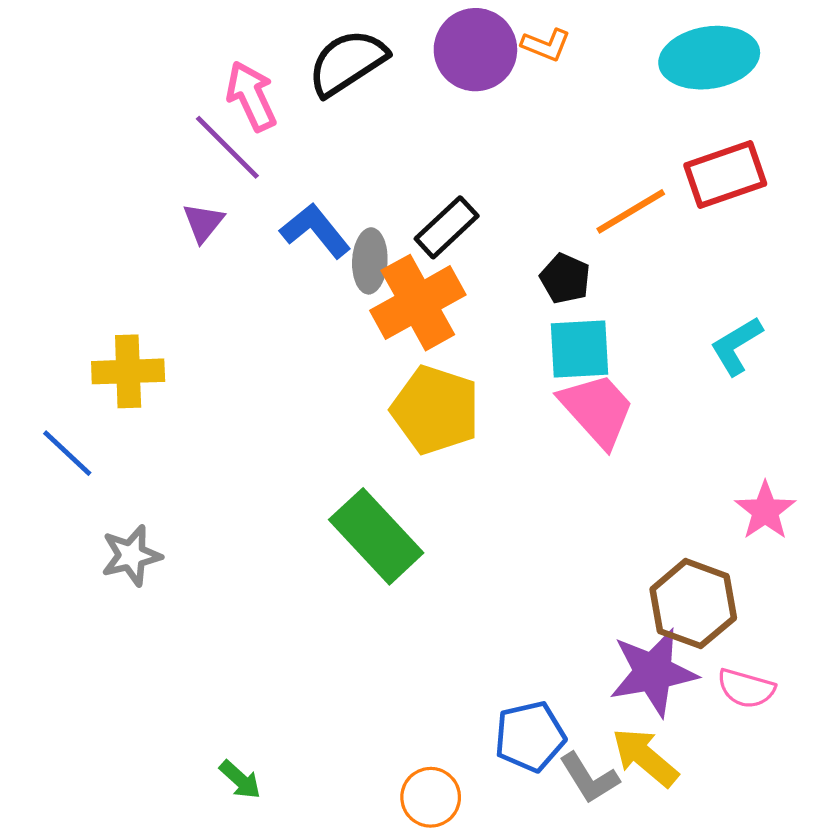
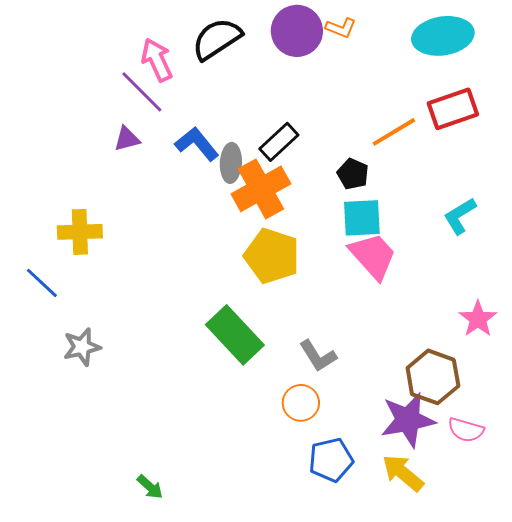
purple triangle: (203, 223) -> (127, 139), turned 36
gray L-shape: (589, 778) -> (318, 356), moved
orange circle: (431, 797) -> (301, 403), moved

